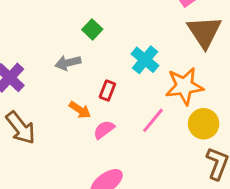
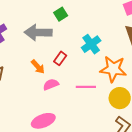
gray arrow: (68, 63) -> (38, 32), size x1.5
pink line: (153, 120) -> (86, 87), turned 36

